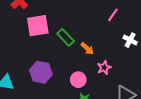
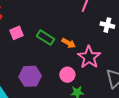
pink square: (38, 26) -> (17, 33), size x0.6
pink star: (104, 68) -> (89, 57), size x1.6

